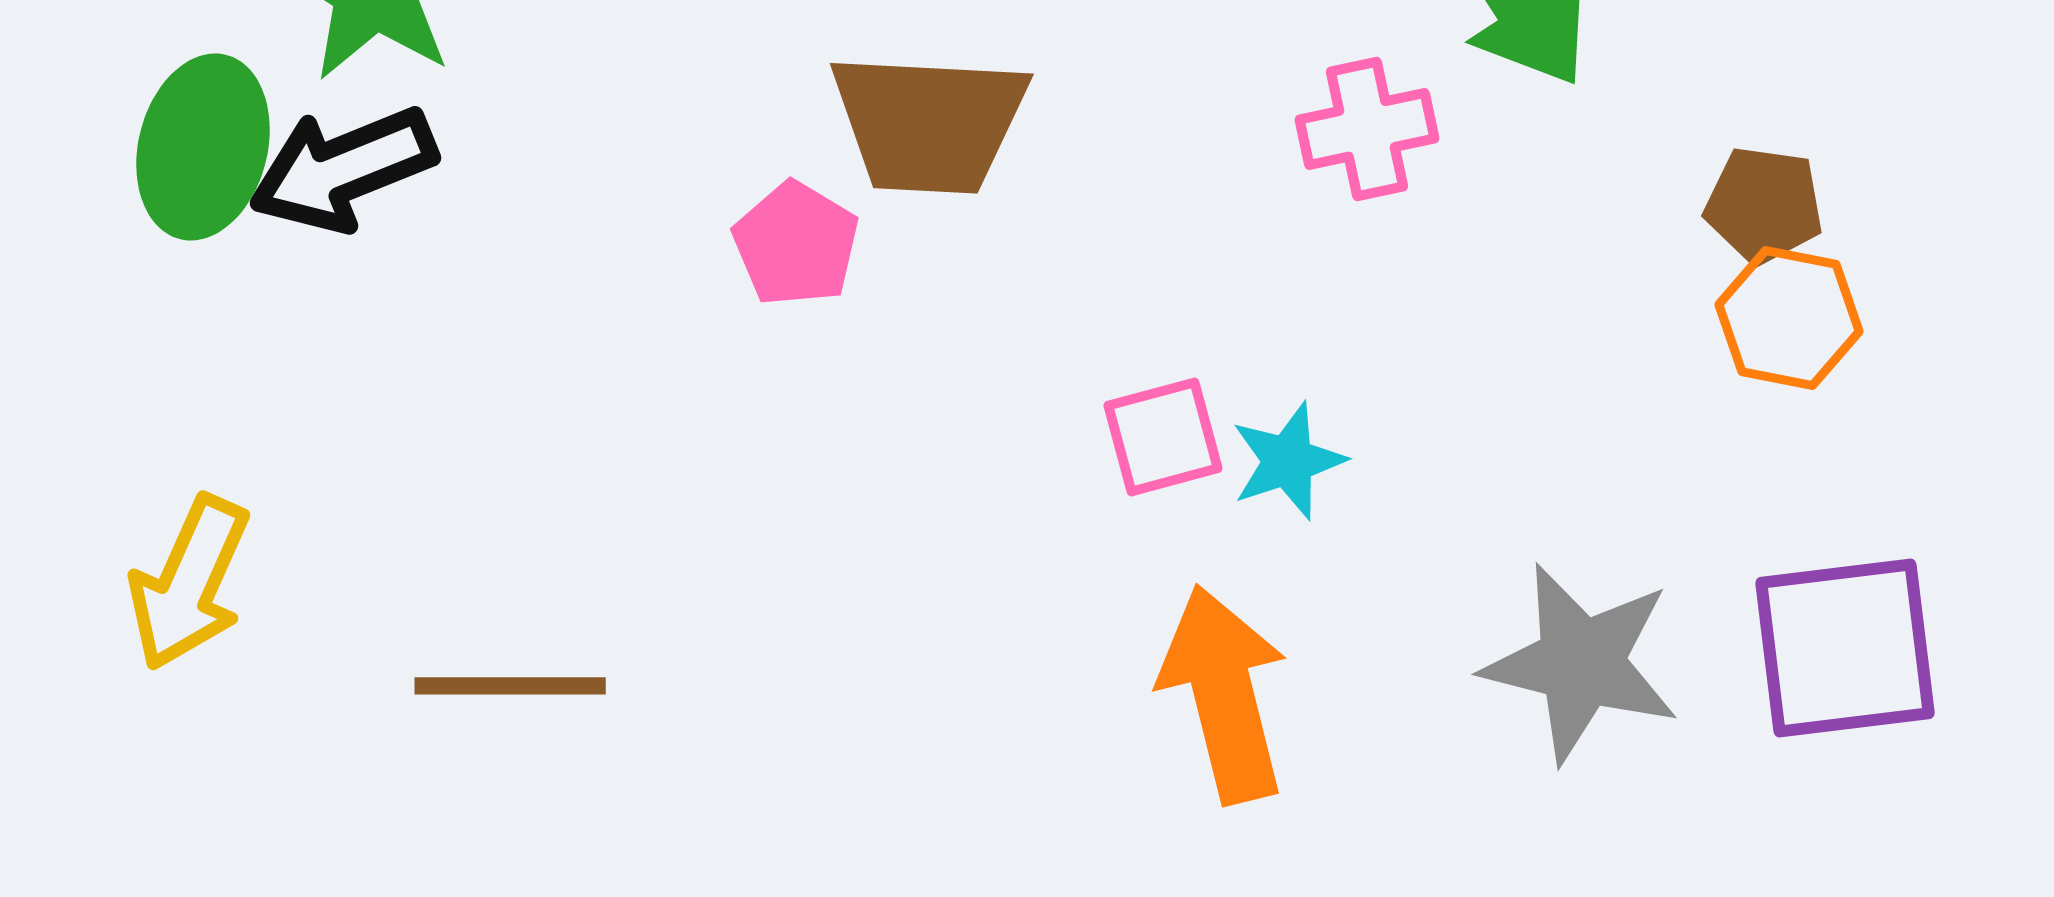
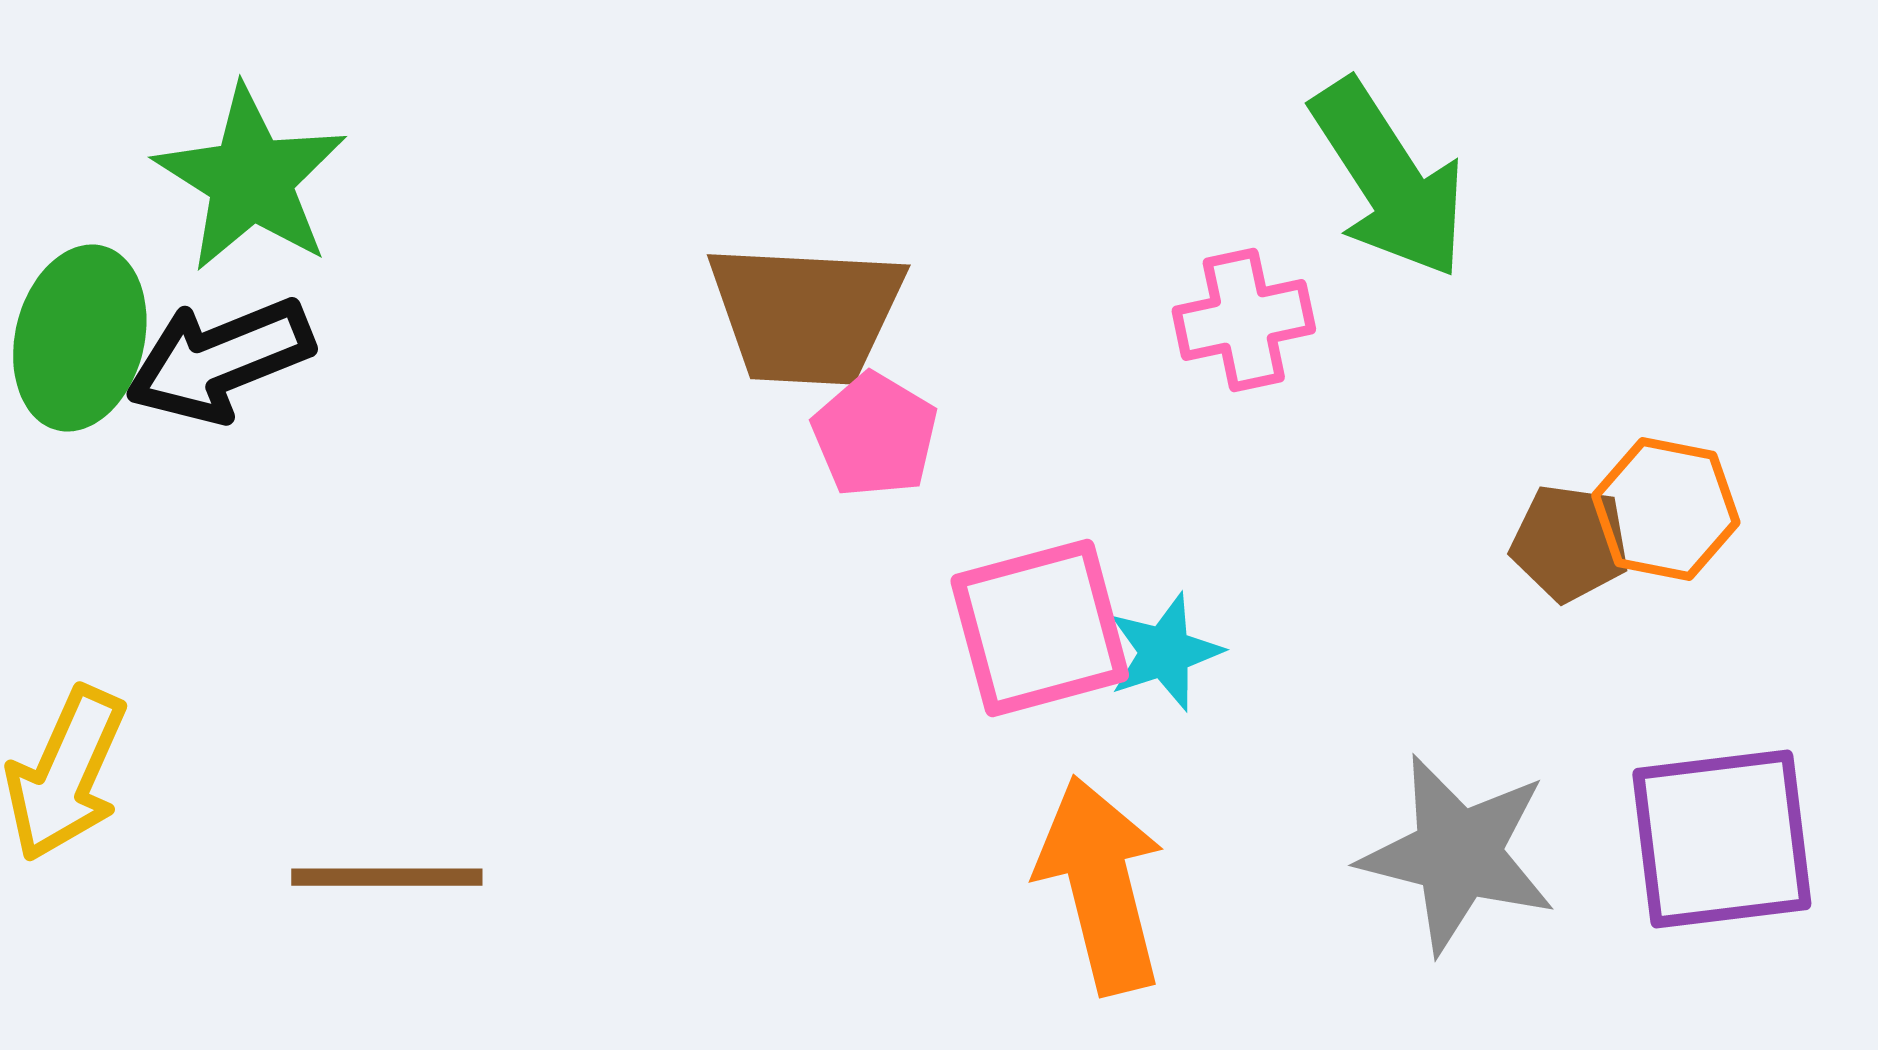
brown pentagon: (1764, 205) -> (1570, 543), moved
pink pentagon: (796, 244) -> (875, 435), moved
pink square: (1163, 437) -> (1040, 628), size x1.5

